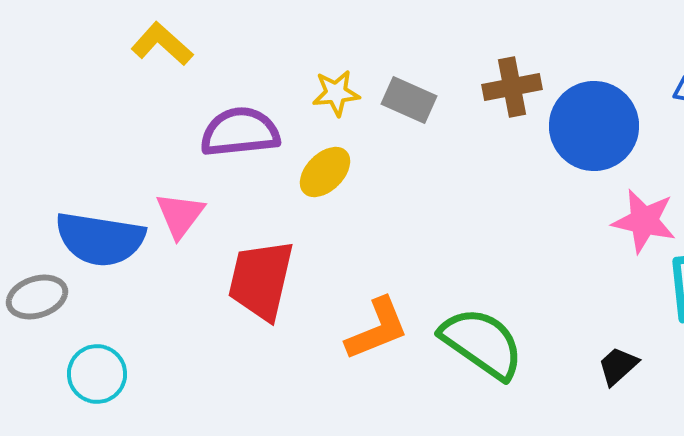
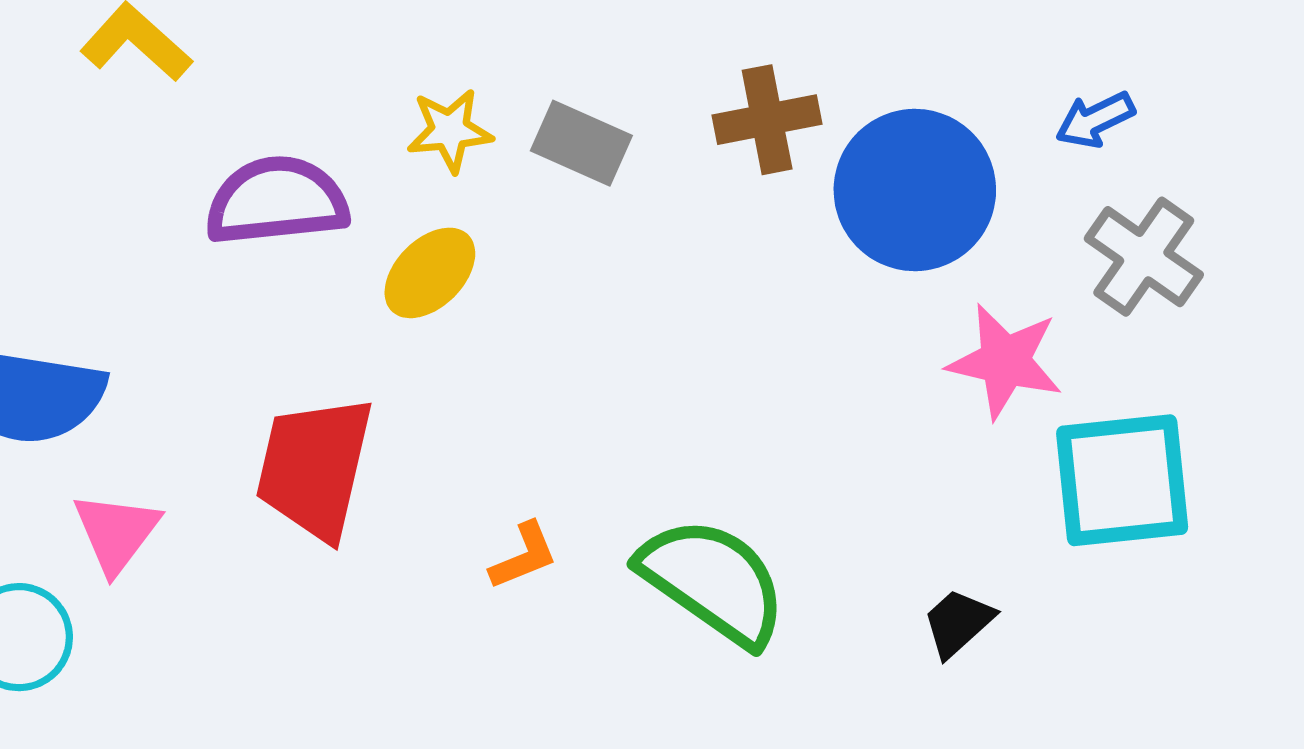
pink triangle: (180, 215) -> (116, 533), moved
orange L-shape: (377, 329) -> (524, 556), size x0.6

